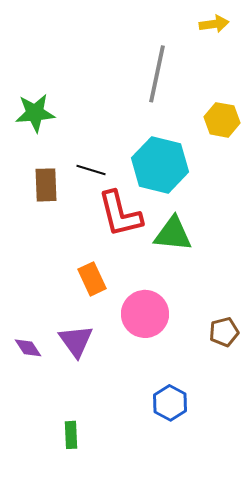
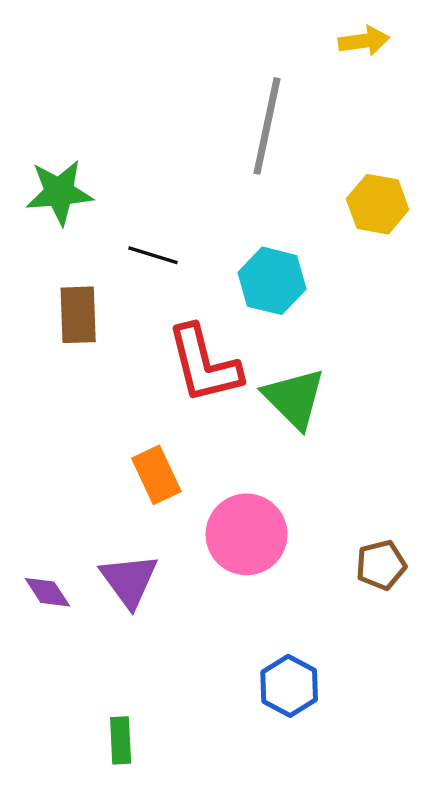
cyan hexagon: (160, 165) -> (272, 281), size x0.7
black line: (91, 170) -> (153, 255), moved
green triangle: (173, 234) -> (294, 398), turned 39

